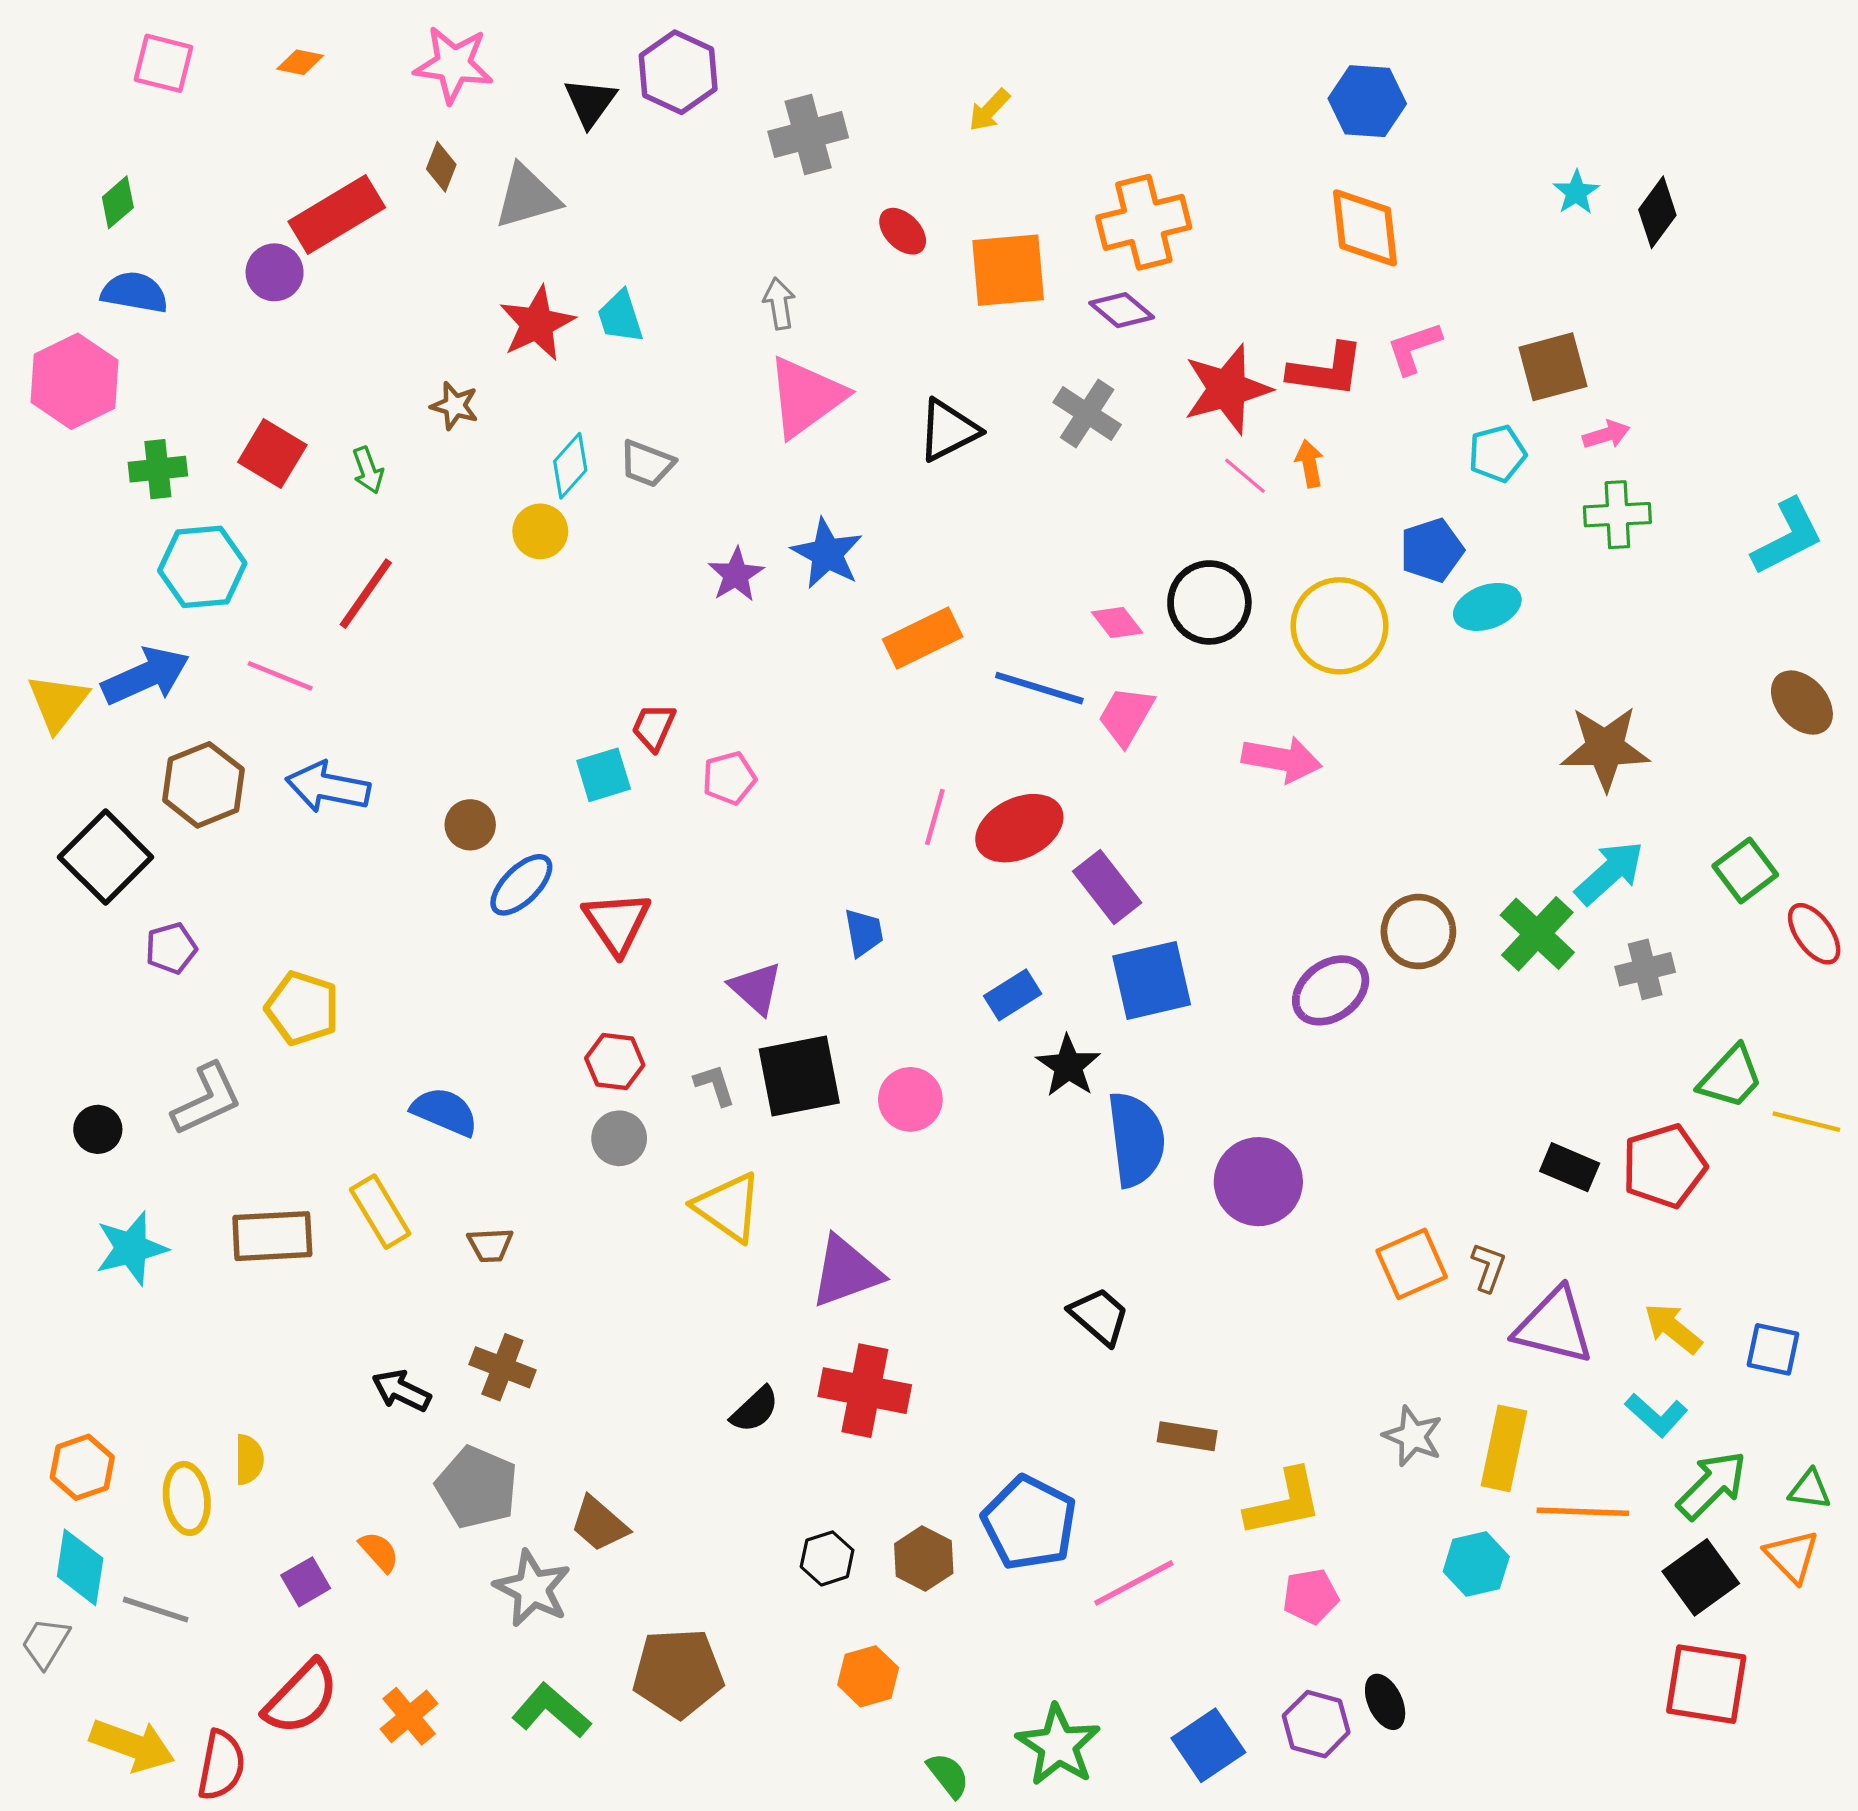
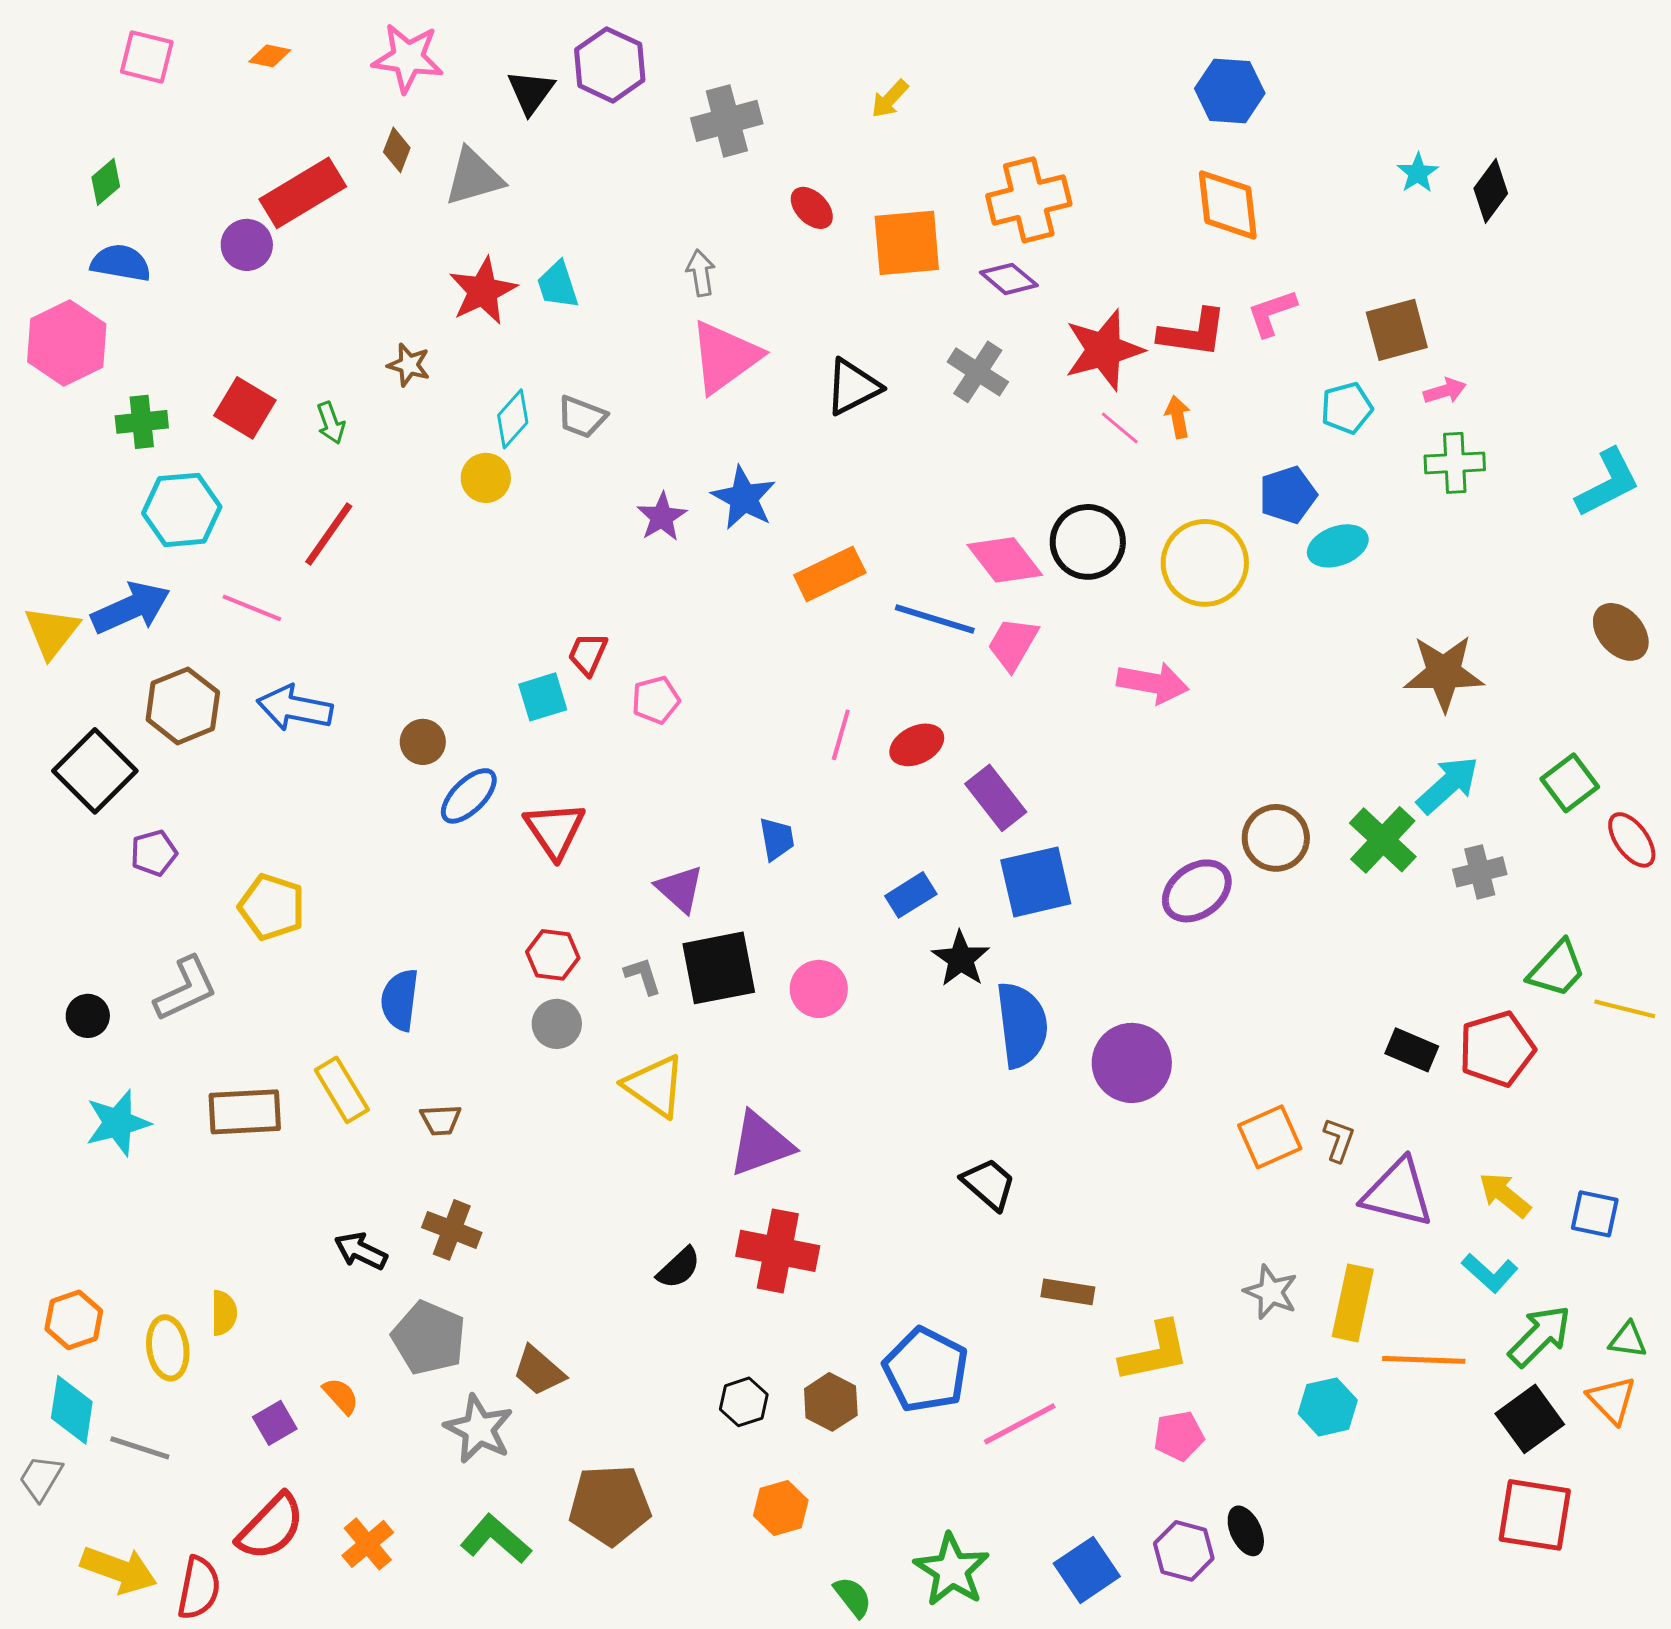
pink diamond: (1117, 622) -> (1005, 560), size x1.6
red ellipse: (1019, 828) -> (917, 745), size x0.7
blue semicircle: (445, 1112) -> (400, 1000), turned -106

